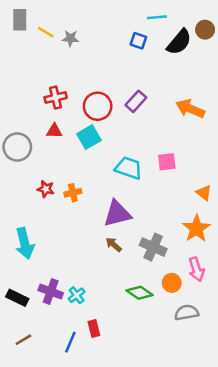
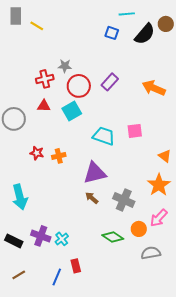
gray star: (70, 38) -> (65, 66), moved
pink arrow: (196, 269) -> (159, 218), turned 60

